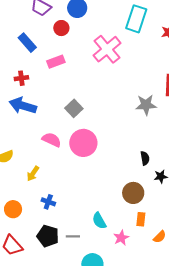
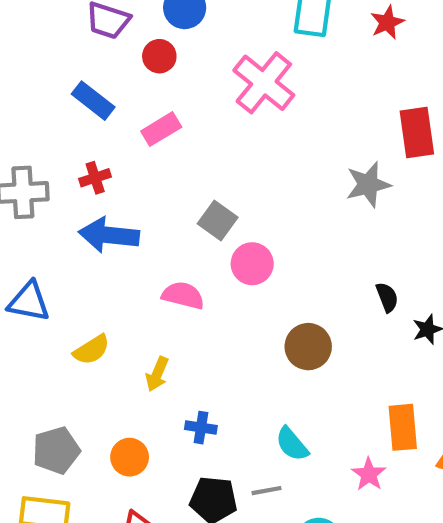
pink circle: (83, 143) -> (252, 264), moved, size x0.7
brown circle: (133, 193) -> (308, 347), moved
orange rectangle: (141, 219) -> (403, 427), size x1.5
cyan semicircle: (99, 221) -> (292, 444), moved

